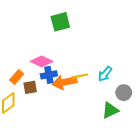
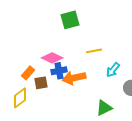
yellow line: (80, 76) -> (94, 51), moved
green triangle: (110, 110) -> (104, 108), moved

